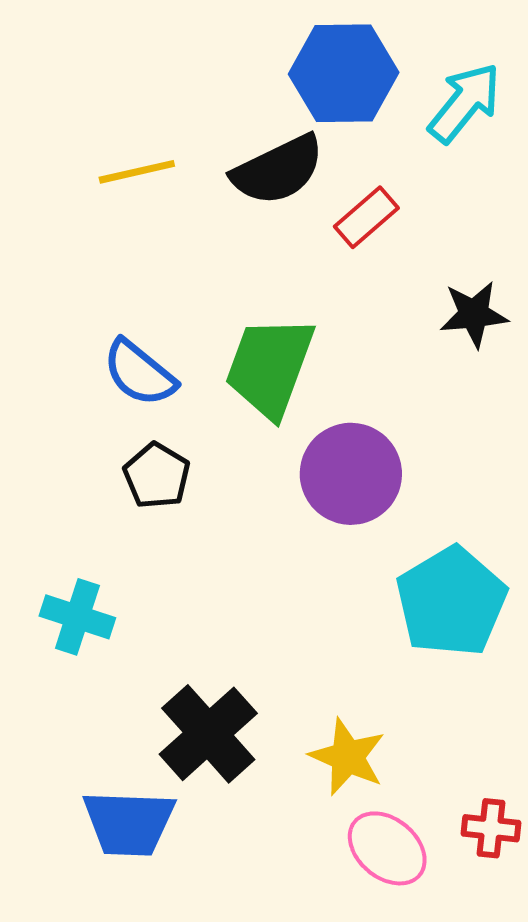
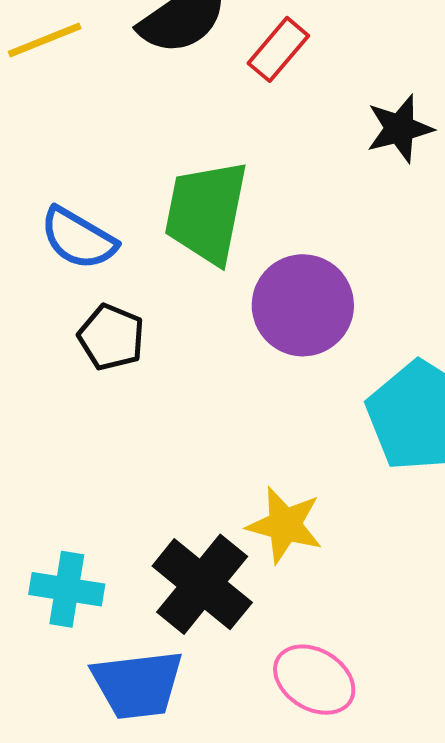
cyan cross: (77, 617) -> (67, 589), moved
yellow star: (347, 757) -> (285, 525), moved
pink ellipse: (387, 848) -> (314, 680), moved

